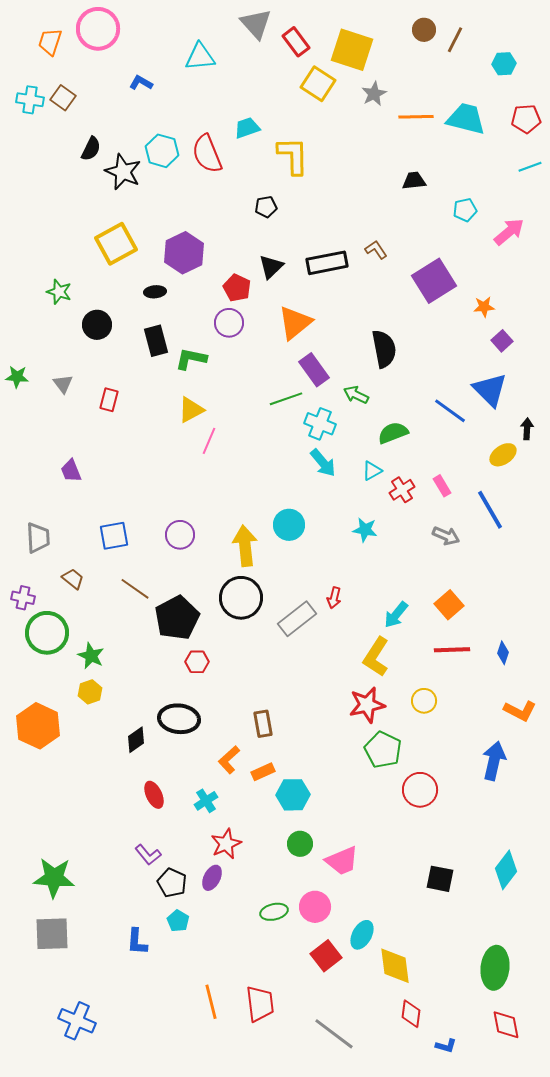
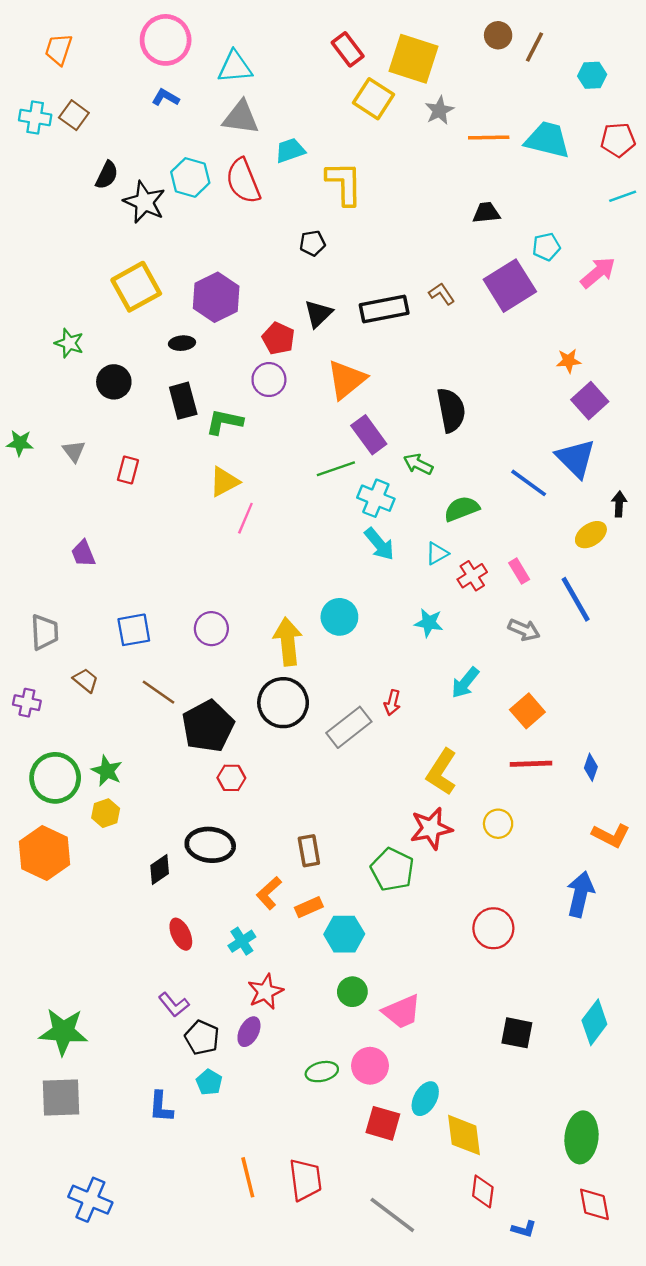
gray triangle: (256, 24) -> (241, 118), moved, turned -40
pink circle: (98, 29) -> (166, 40), moved
purple square: (434, 281) -> (510, 286), moved
purple square: (502, 341) -> (590, 401), size x1.4
cyan arrow: (396, 615) -> (465, 683), moved
green circle: (47, 633) -> (55, 778), moved
green pentagon: (383, 750) -> (392, 870), moved
red square: (326, 956) -> (383, 1123), turned -36

